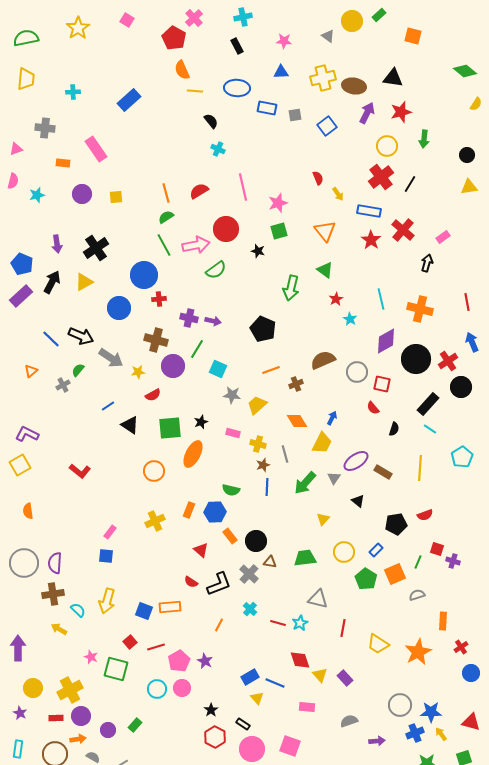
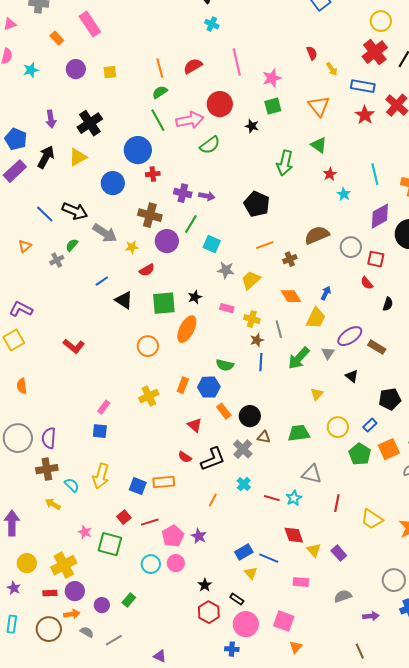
orange rectangle: (63, 163) -> (57, 38), turned 40

